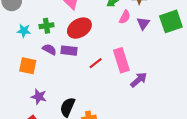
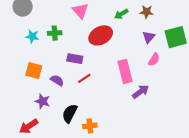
pink semicircle: (125, 17) -> (154, 60), moved
red ellipse: (79, 28) -> (101, 35), moved
purple semicircle: (49, 49) -> (57, 80), moved
red line: (96, 63) -> (84, 78), moved

